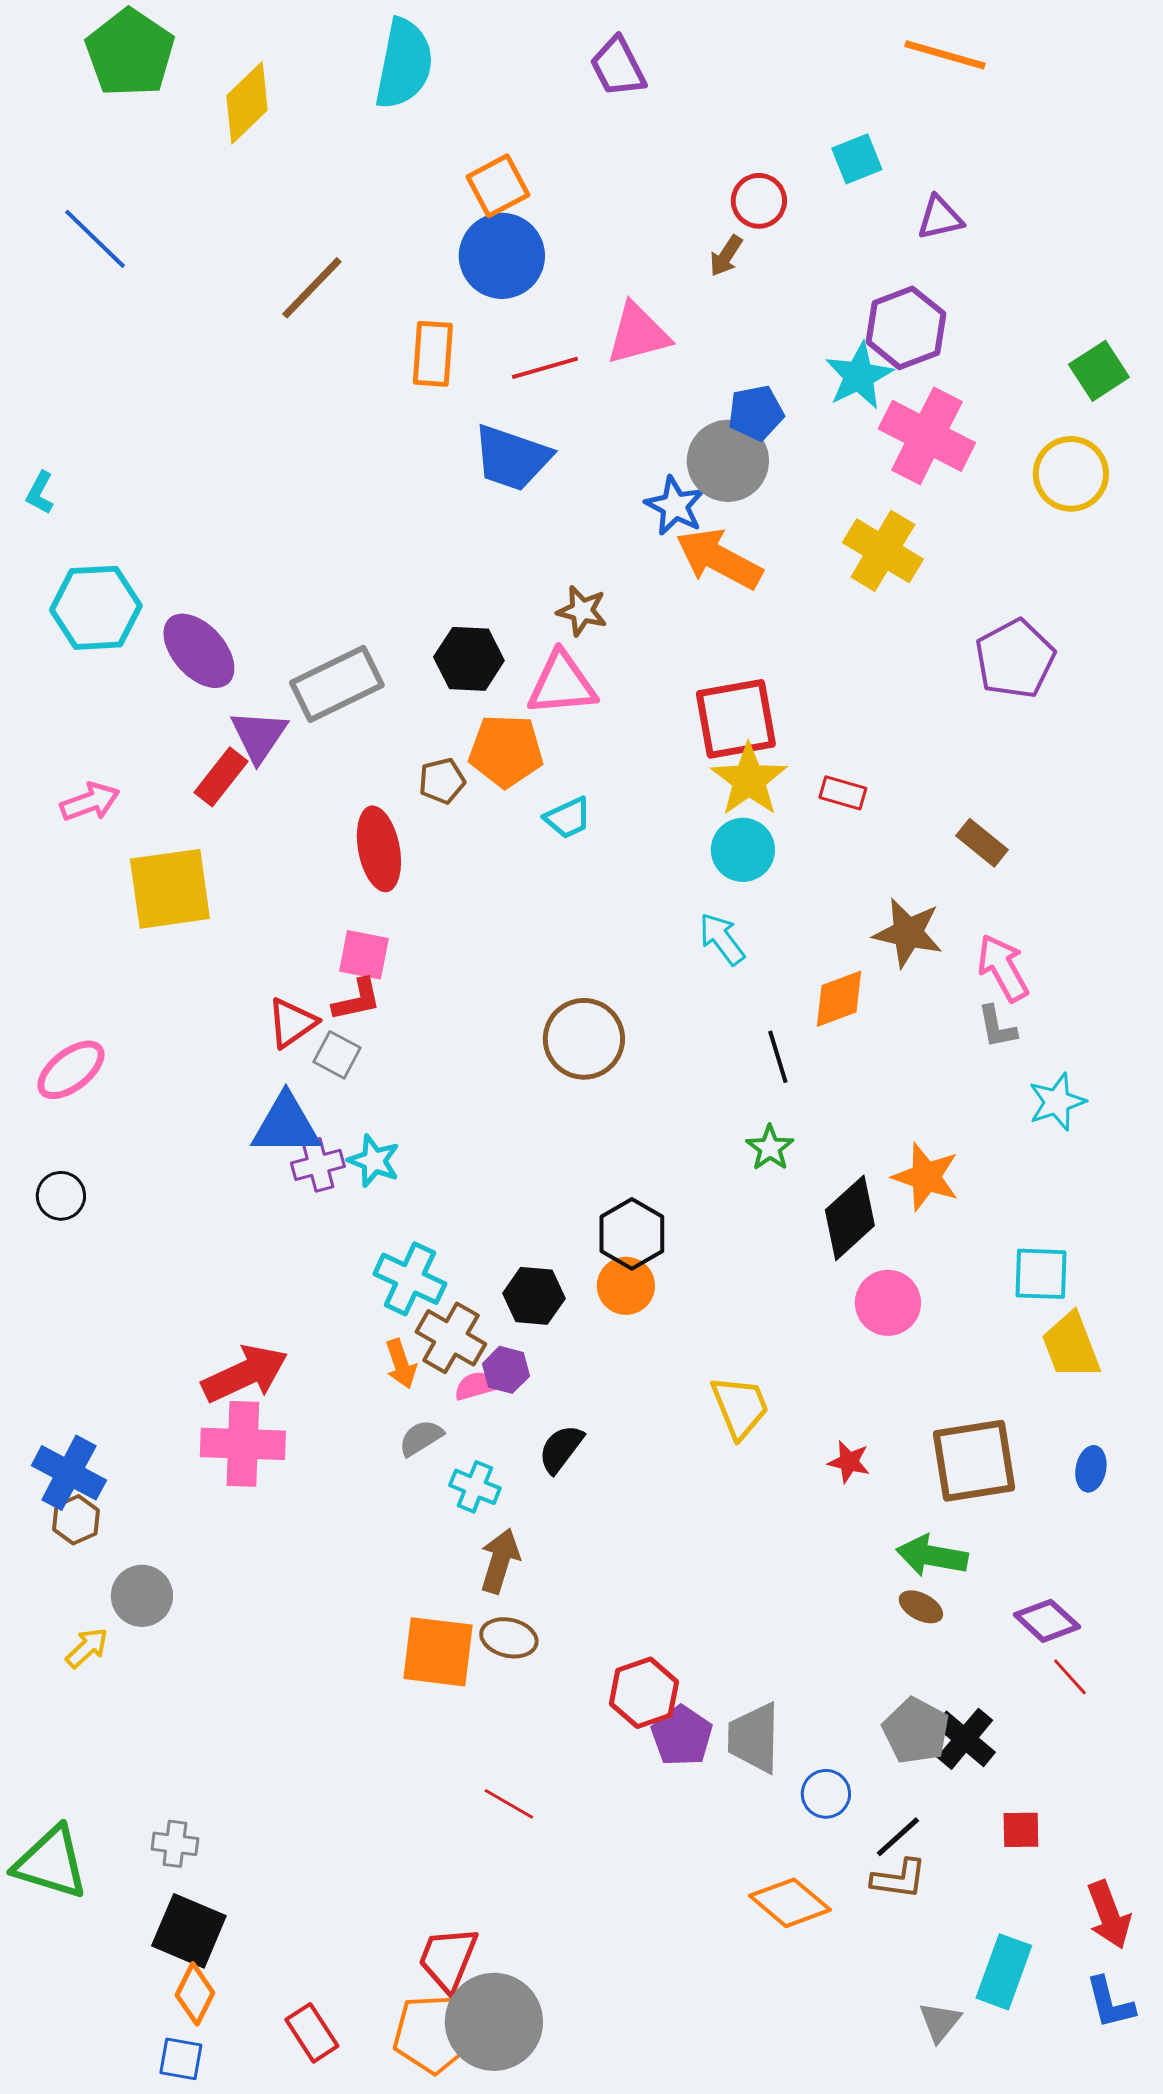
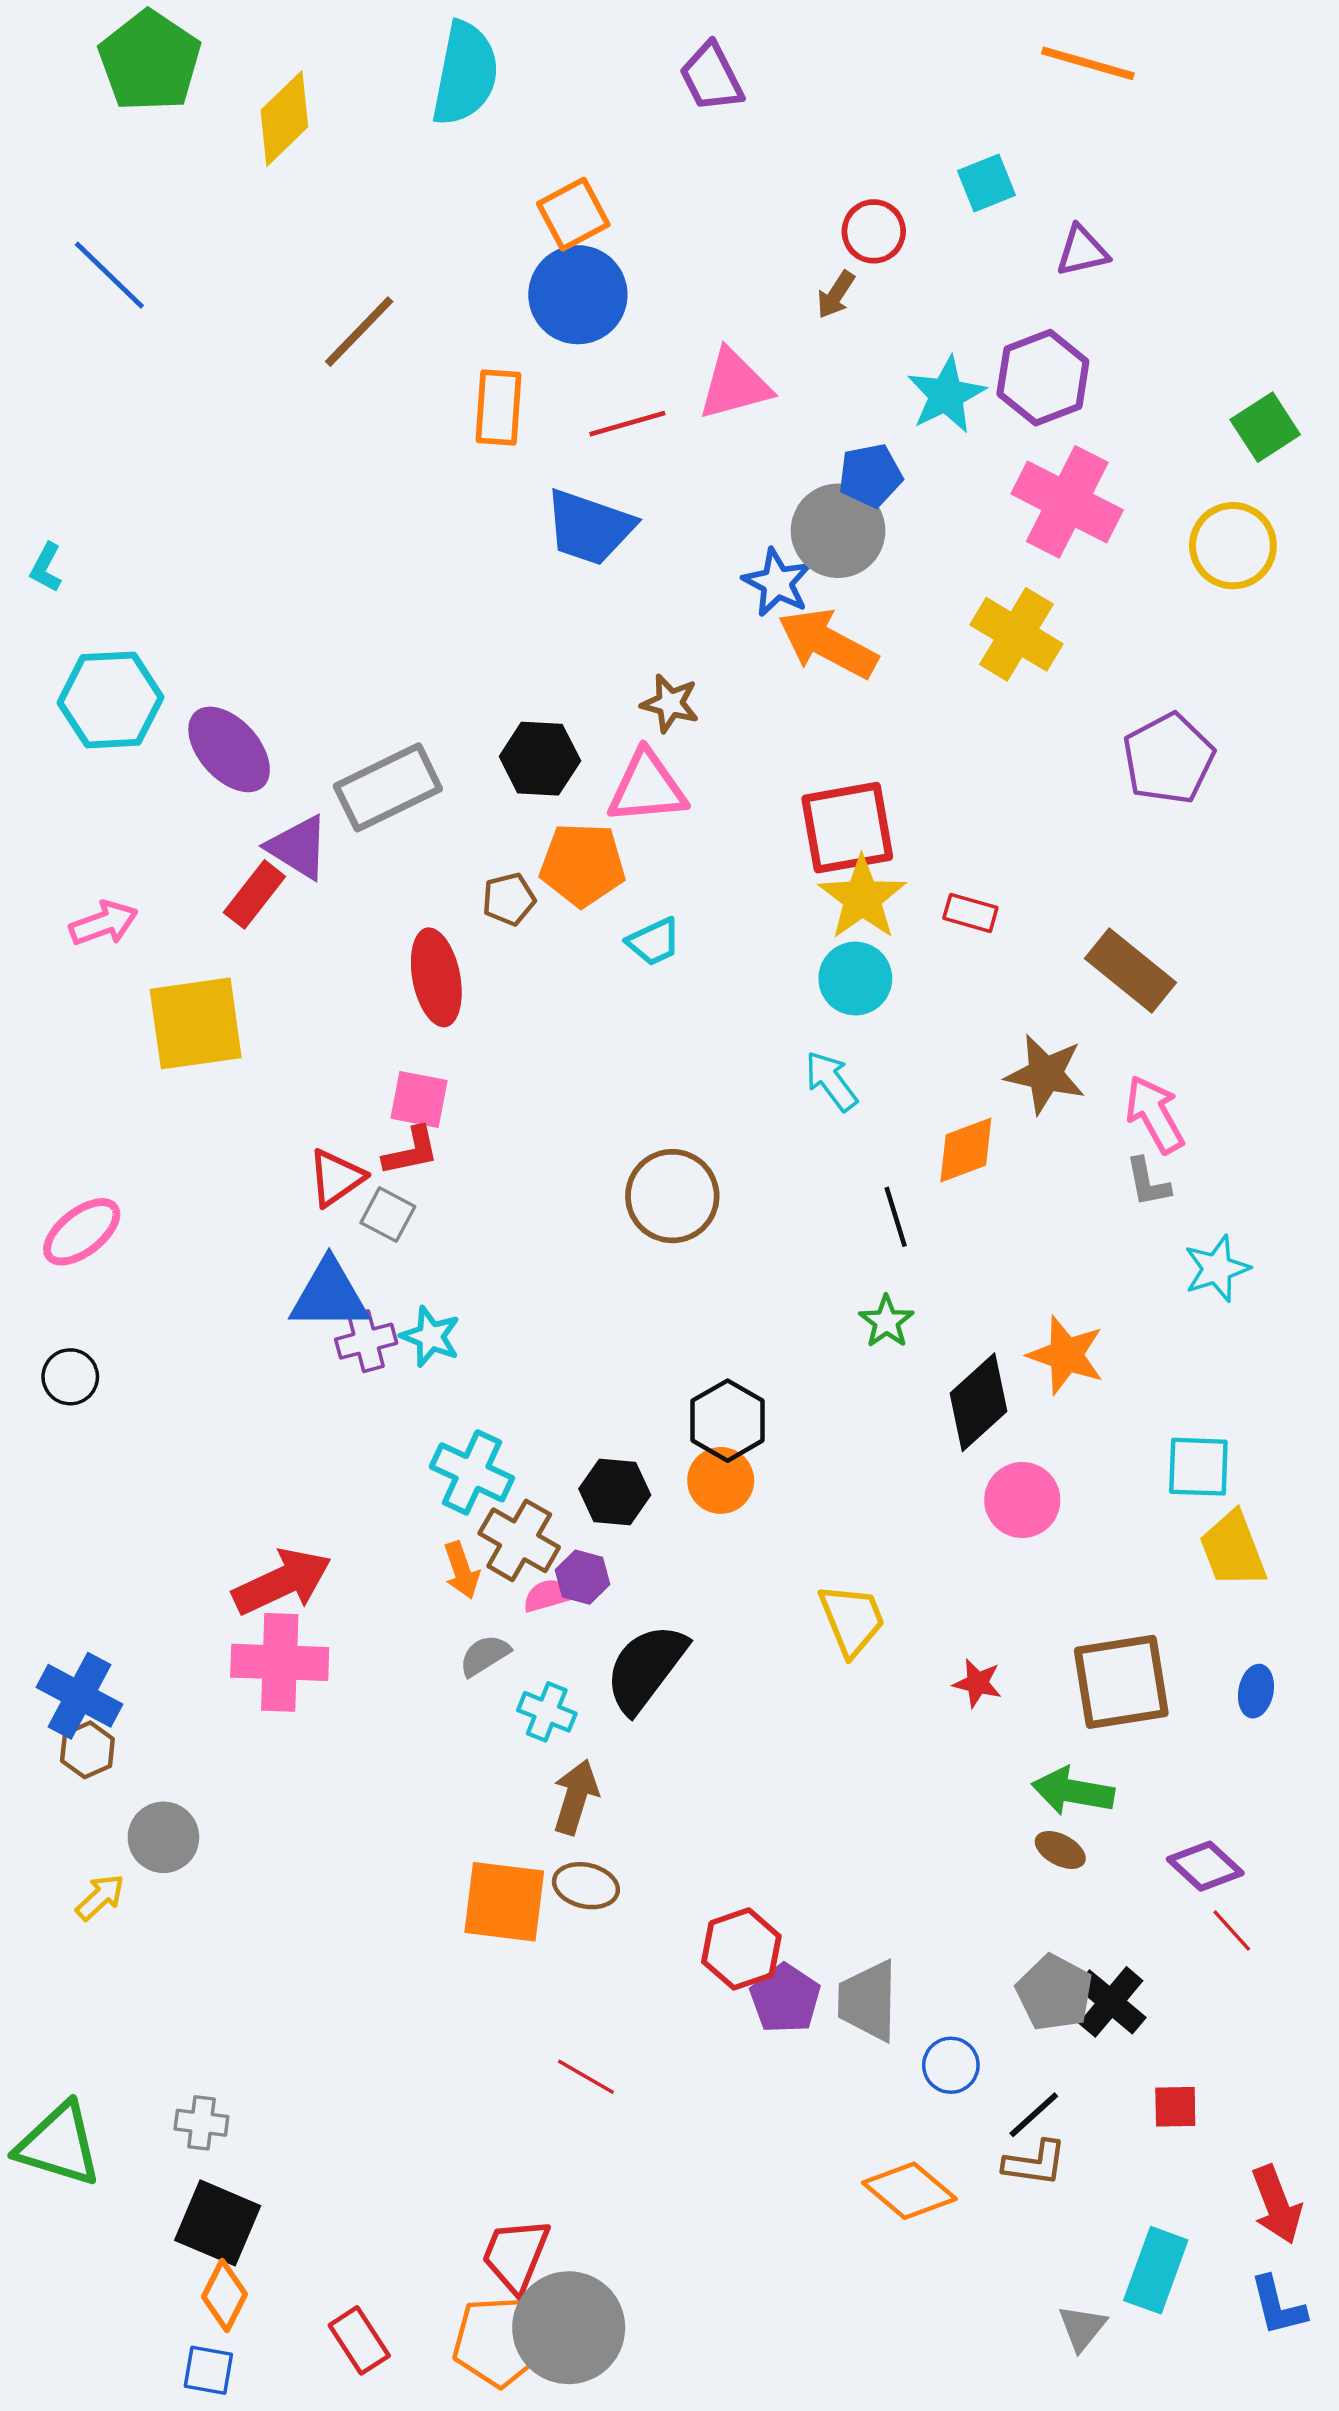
cyan star: (859, 376) -> (946, 395), moved
purple triangle: (259, 736) -> (298, 847), turned -32
brown rectangle: (982, 843) -> (1130, 970), size x1.5
black semicircle: (561, 1449) -> (646, 1668), size x1.6

